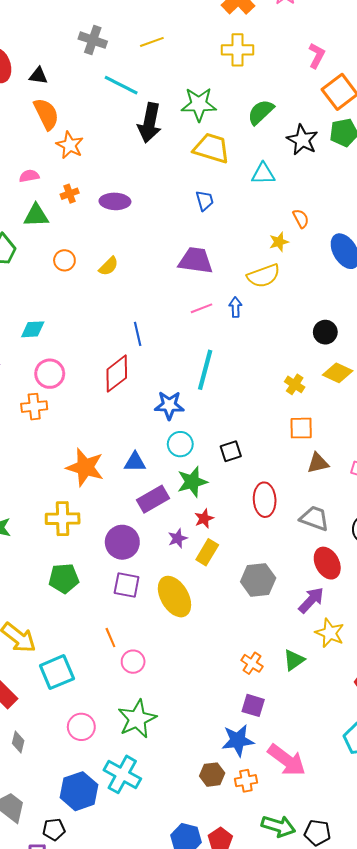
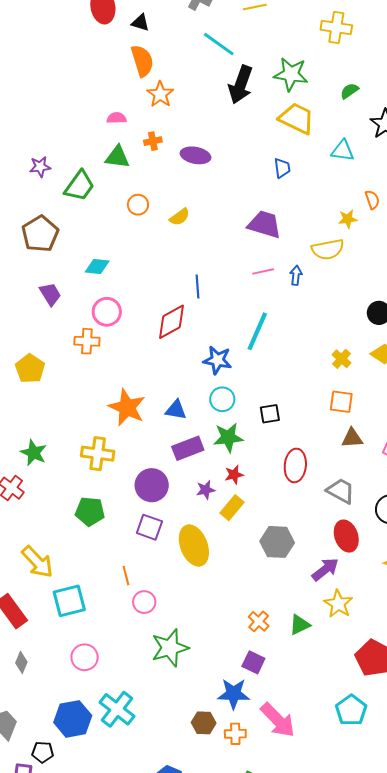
green semicircle: (261, 112) -> (349, 91), size x0.7
green star: (137, 719) -> (170, 648), moved

